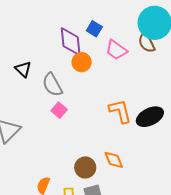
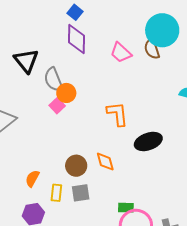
blue square: (94, 29) -> (75, 12), moved
orange circle: (82, 62) -> (66, 93), moved
black triangle: (23, 69) -> (26, 61), size x1.5
black ellipse: (150, 117) -> (148, 141), moved

